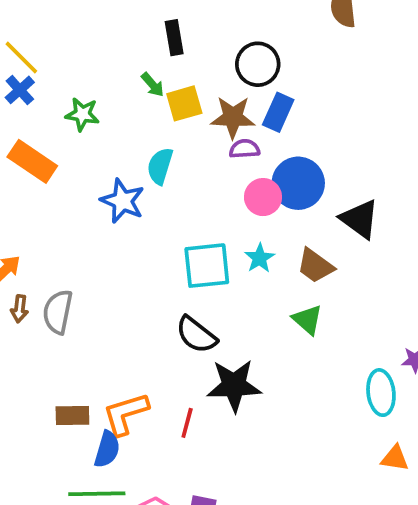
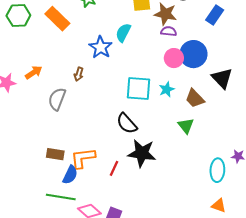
blue rectangle: (278, 112) -> (215, 15), moved
brown arrow: (19, 309) -> (79, 74), moved

